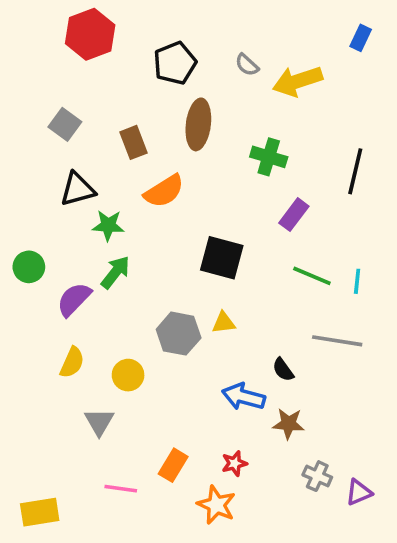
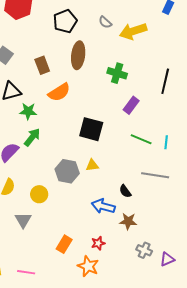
pink line: (121, 489) -> (26, 272), moved

